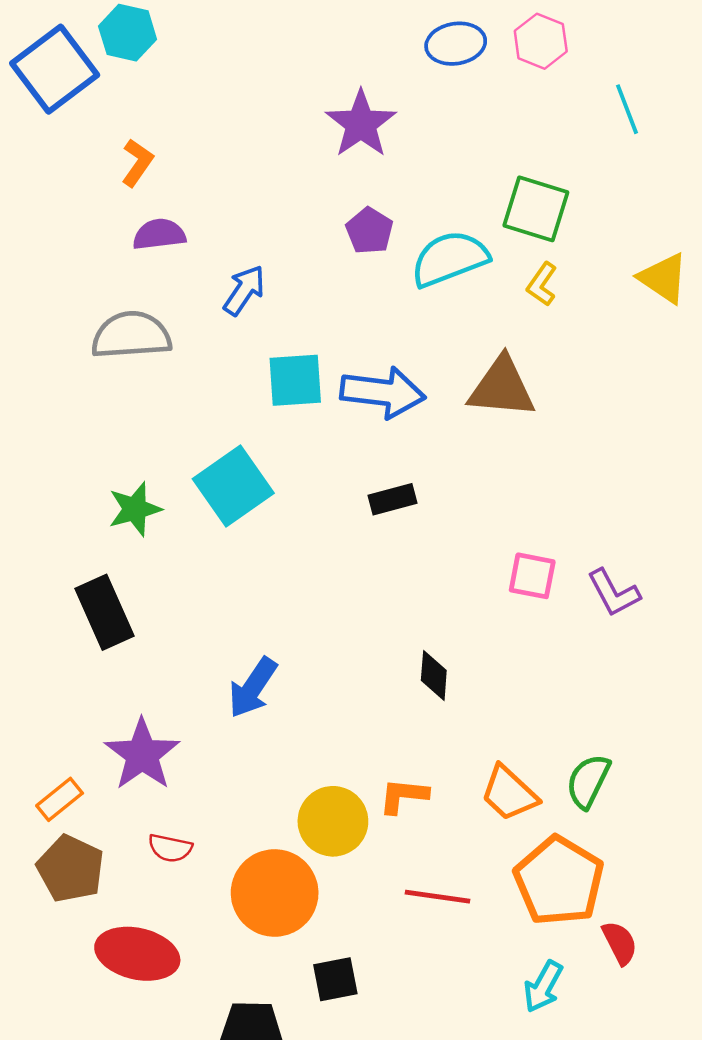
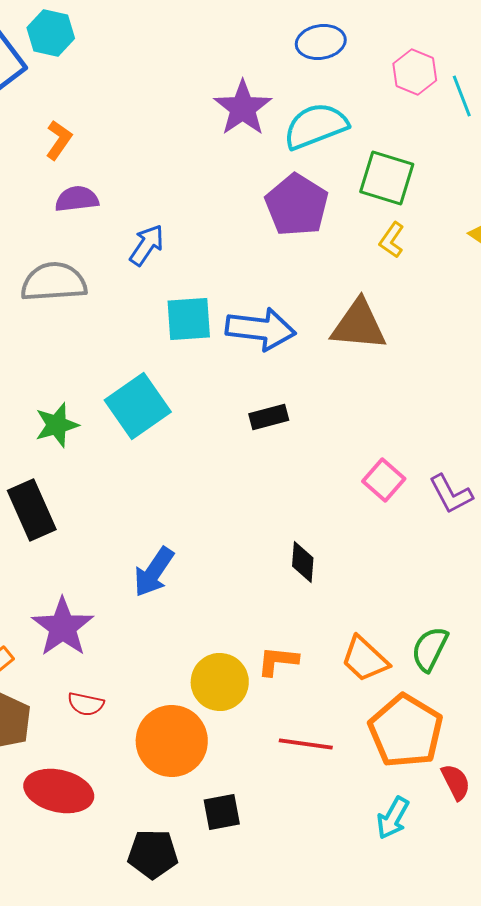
pink hexagon: (541, 41) -> (415, 72), moved
purple pentagon: (369, 231) -> (297, 205), moved, size x1.6
cyan semicircle: (450, 259) -> (316, 126), moved
pink square: (532, 576) -> (384, 480), turned 30

